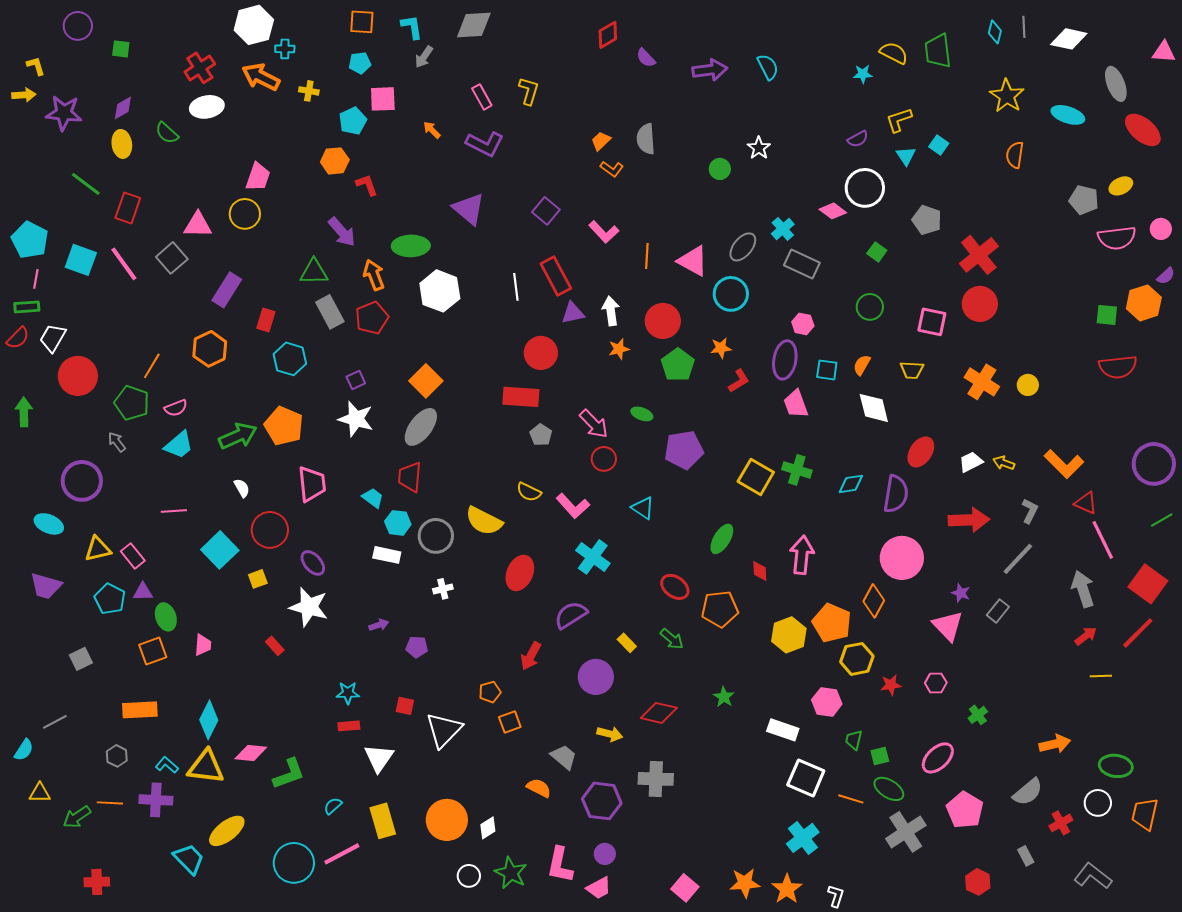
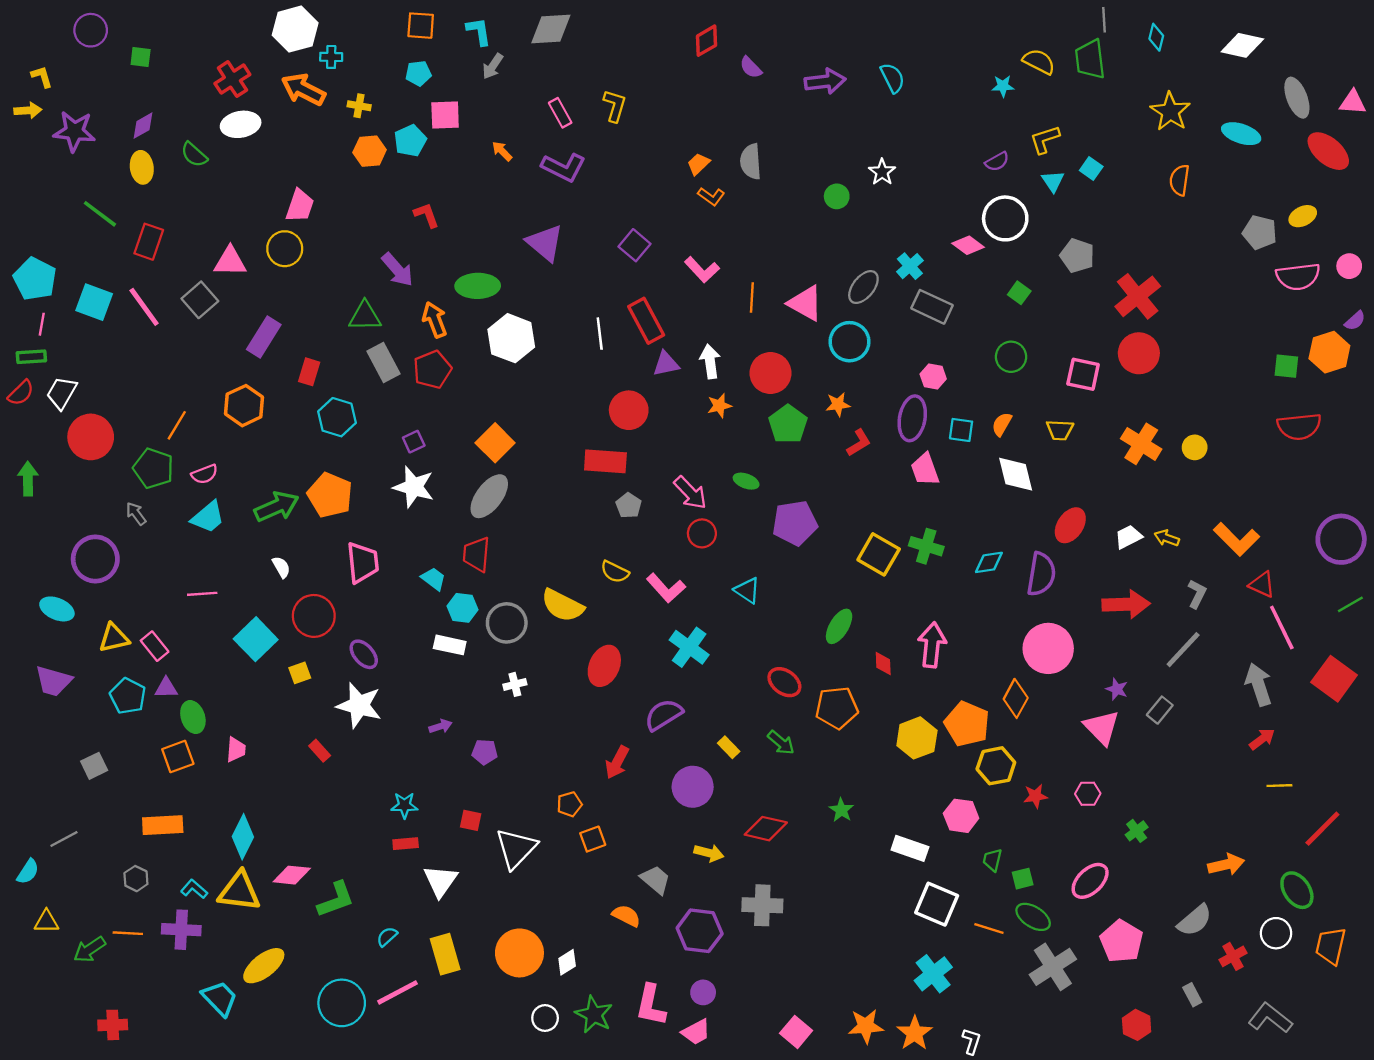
gray line: (1024, 27) -> (1104, 20), moved
pink triangle: (1164, 52) -> (1353, 102), moved
orange hexagon: (335, 161) -> (370, 151), moved
red line: (1138, 633) -> (1322, 829), moved
green ellipse: (1116, 766) -> (1297, 890), turned 48

